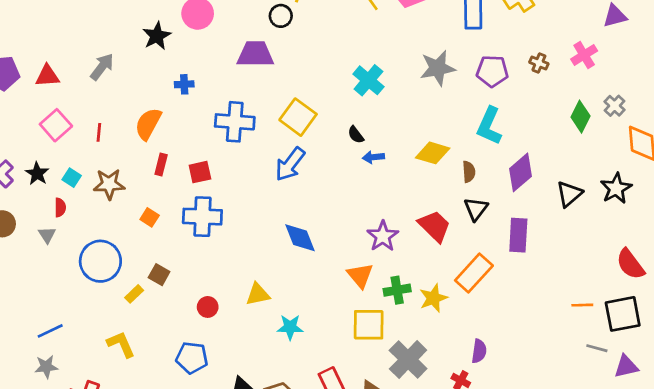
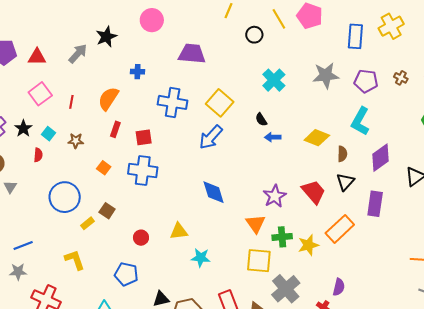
black circle: (281, 16) -> (254, 35), moved
black star: (157, 36) -> (106, 37), moved
brown star: (109, 184) -> (76, 141), size x0.7
gray triangle: (47, 235) -> (10, 187), moved

